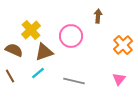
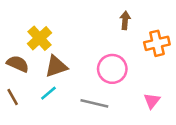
pink circle: (71, 36) -> (112, 69), moved
orange cross: (123, 45) -> (157, 43), moved, turned 30

